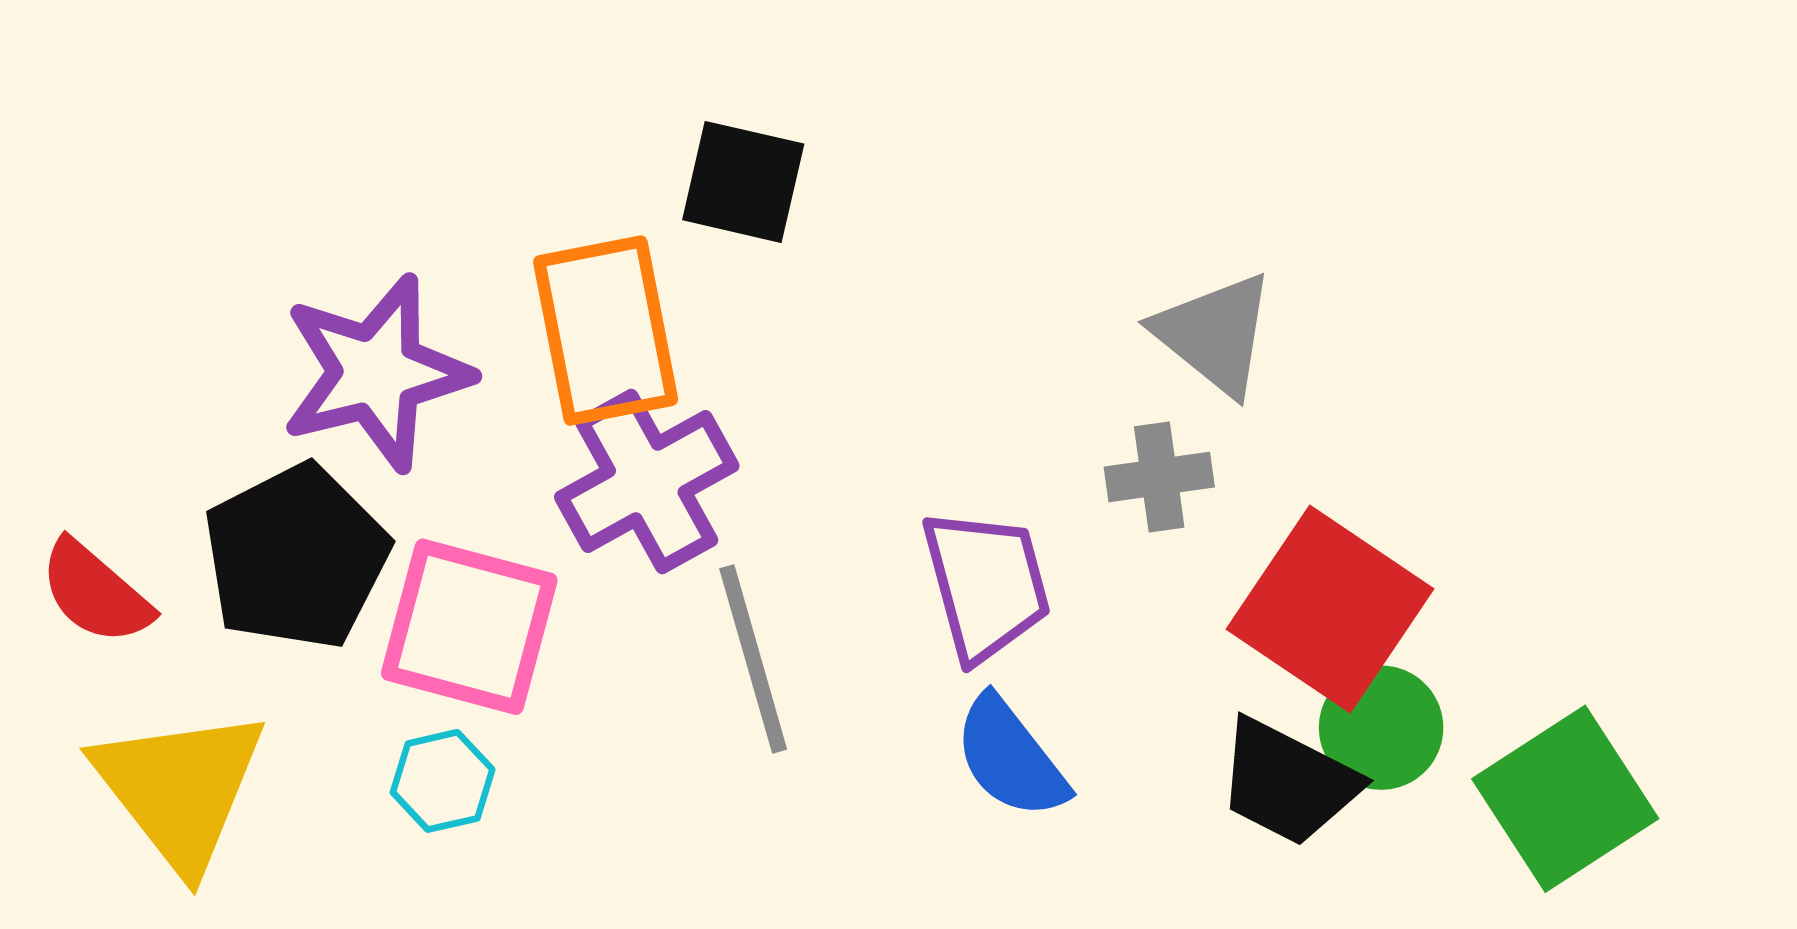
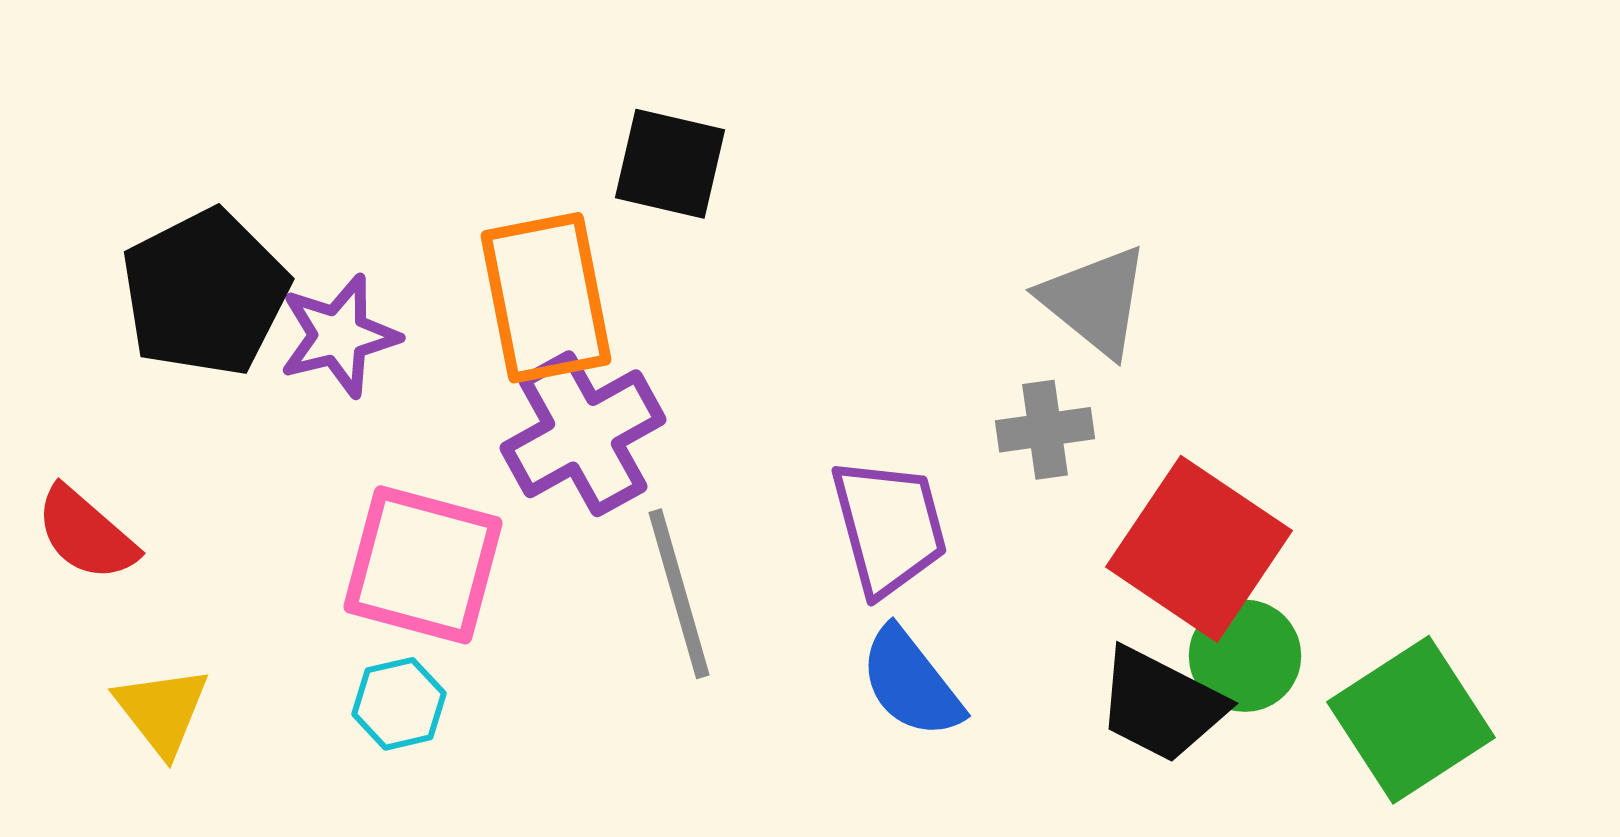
purple star: (376, 373) -> (339, 336), size x0.7
black pentagon: (296, 557) -> (205, 293), moved
yellow triangle: (180, 789) -> (162, 711), size x0.6

